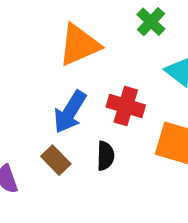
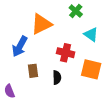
blue arrow: (70, 112) -> (20, 46), moved
brown rectangle: (56, 160) -> (33, 71), moved, turned 40

